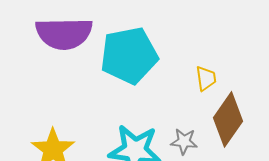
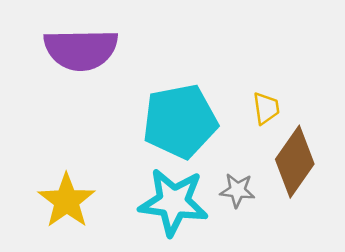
cyan pentagon: (129, 55) -> (180, 121), moved

